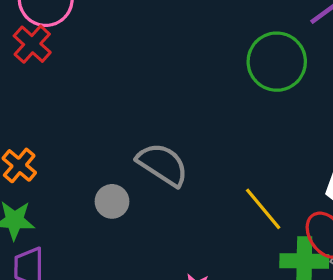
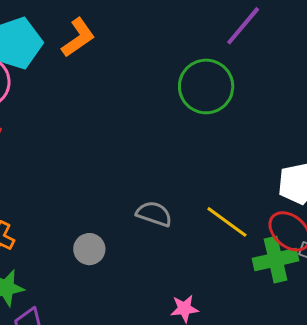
gray semicircle: (163, 164) -> (154, 214), moved, size x0.7

